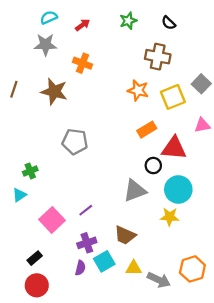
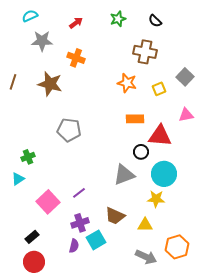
cyan semicircle: (49, 17) -> (30, 16), moved
yellow square: (173, 97) -> (159, 89), size x0.6
orange rectangle: (147, 130) -> (135, 119), turned 30
yellow triangle: (134, 268) -> (145, 225), moved

